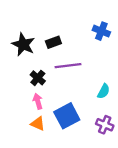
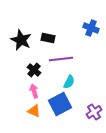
black rectangle: (53, 42) -> (48, 38), turned 32
cyan semicircle: (104, 91) -> (69, 82), moved
purple cross: (105, 125) -> (94, 112), turned 35

